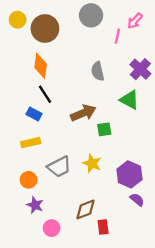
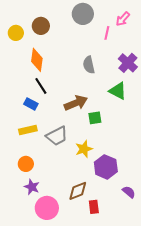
yellow circle: (18, 20) -> (16, 33), moved
brown circle: (45, 29) -> (41, 26), size x0.7
yellow star: (92, 163) -> (84, 149), turned 30
gray trapezoid: (59, 167) -> (57, 136), moved
purple hexagon: (129, 174) -> (106, 167), moved
purple semicircle: (137, 200) -> (129, 192), moved
pink circle: (52, 228) -> (47, 208), size x1.5

